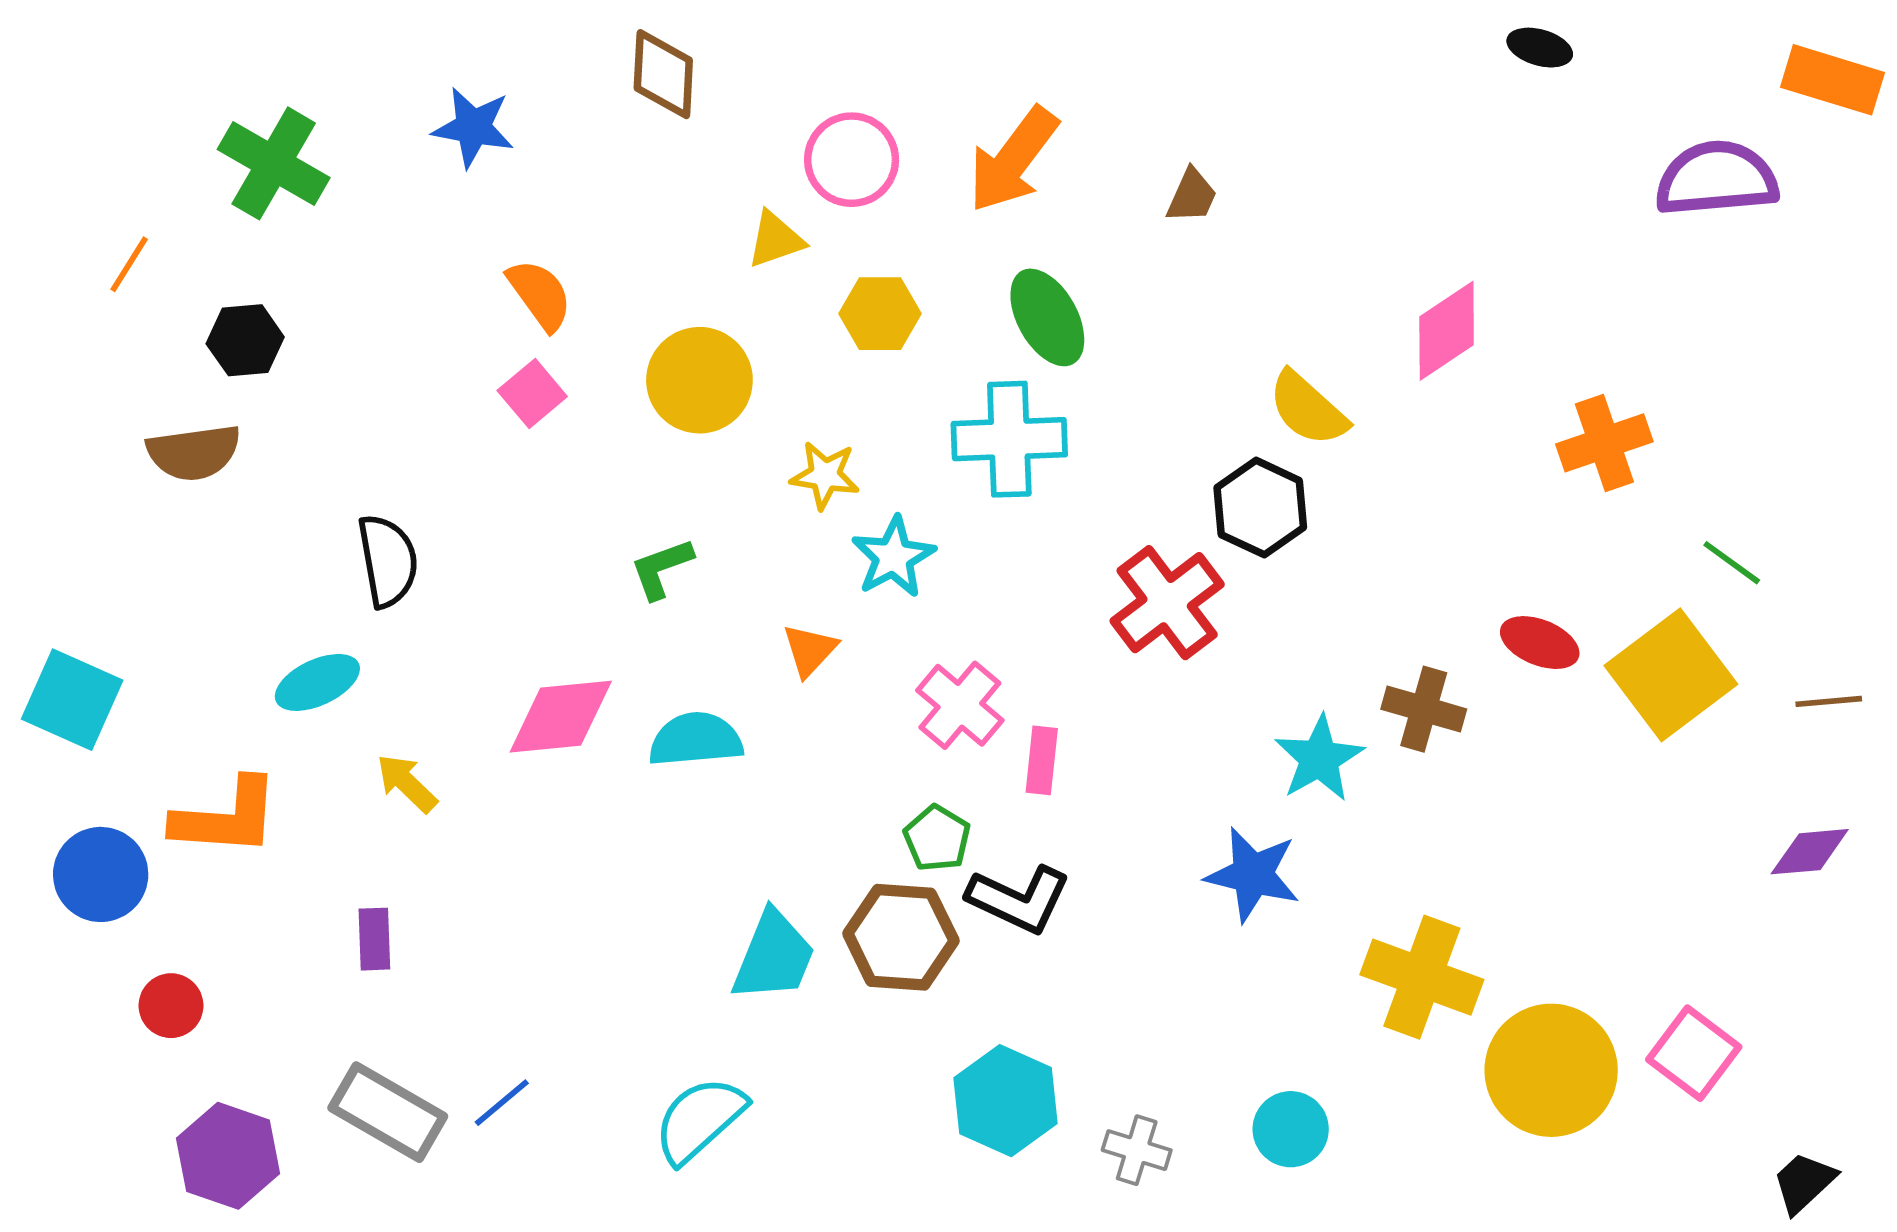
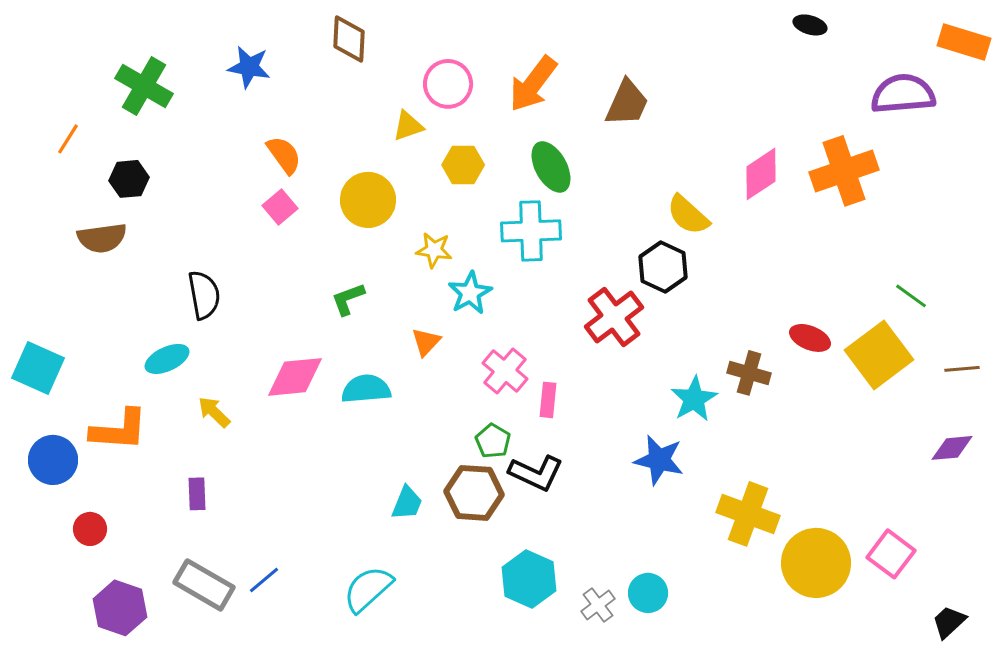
brown trapezoid: (1192, 196) -> (627, 103), size x1.6
orange cross: (1604, 443) -> (844, 171), moved, size x1.4
cyan trapezoid: (774, 956) -> (407, 503), size x0.7
cyan circle: (1291, 1129) -> (648, 593), moved
gray cross: (1137, 1150) -> (598, 605), turned 36

